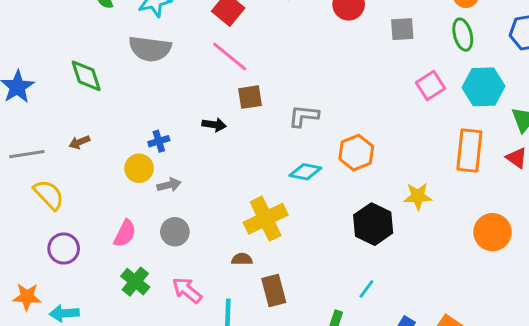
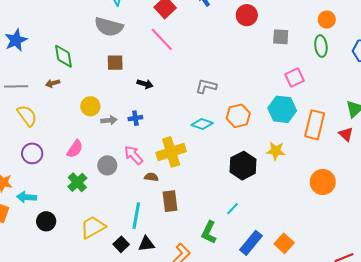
green diamond: (86, 76) -> (63, 56), moved
cyan hexagon: (484, 87) -> (282, 109), moved
brown square: (250, 97) -> (115, 63), moved
blue cross: (159, 141) -> (135, 118), moved
gray circle: (175, 232) -> (107, 165), moved
pink arrow: (187, 290) -> (134, 155), moved

